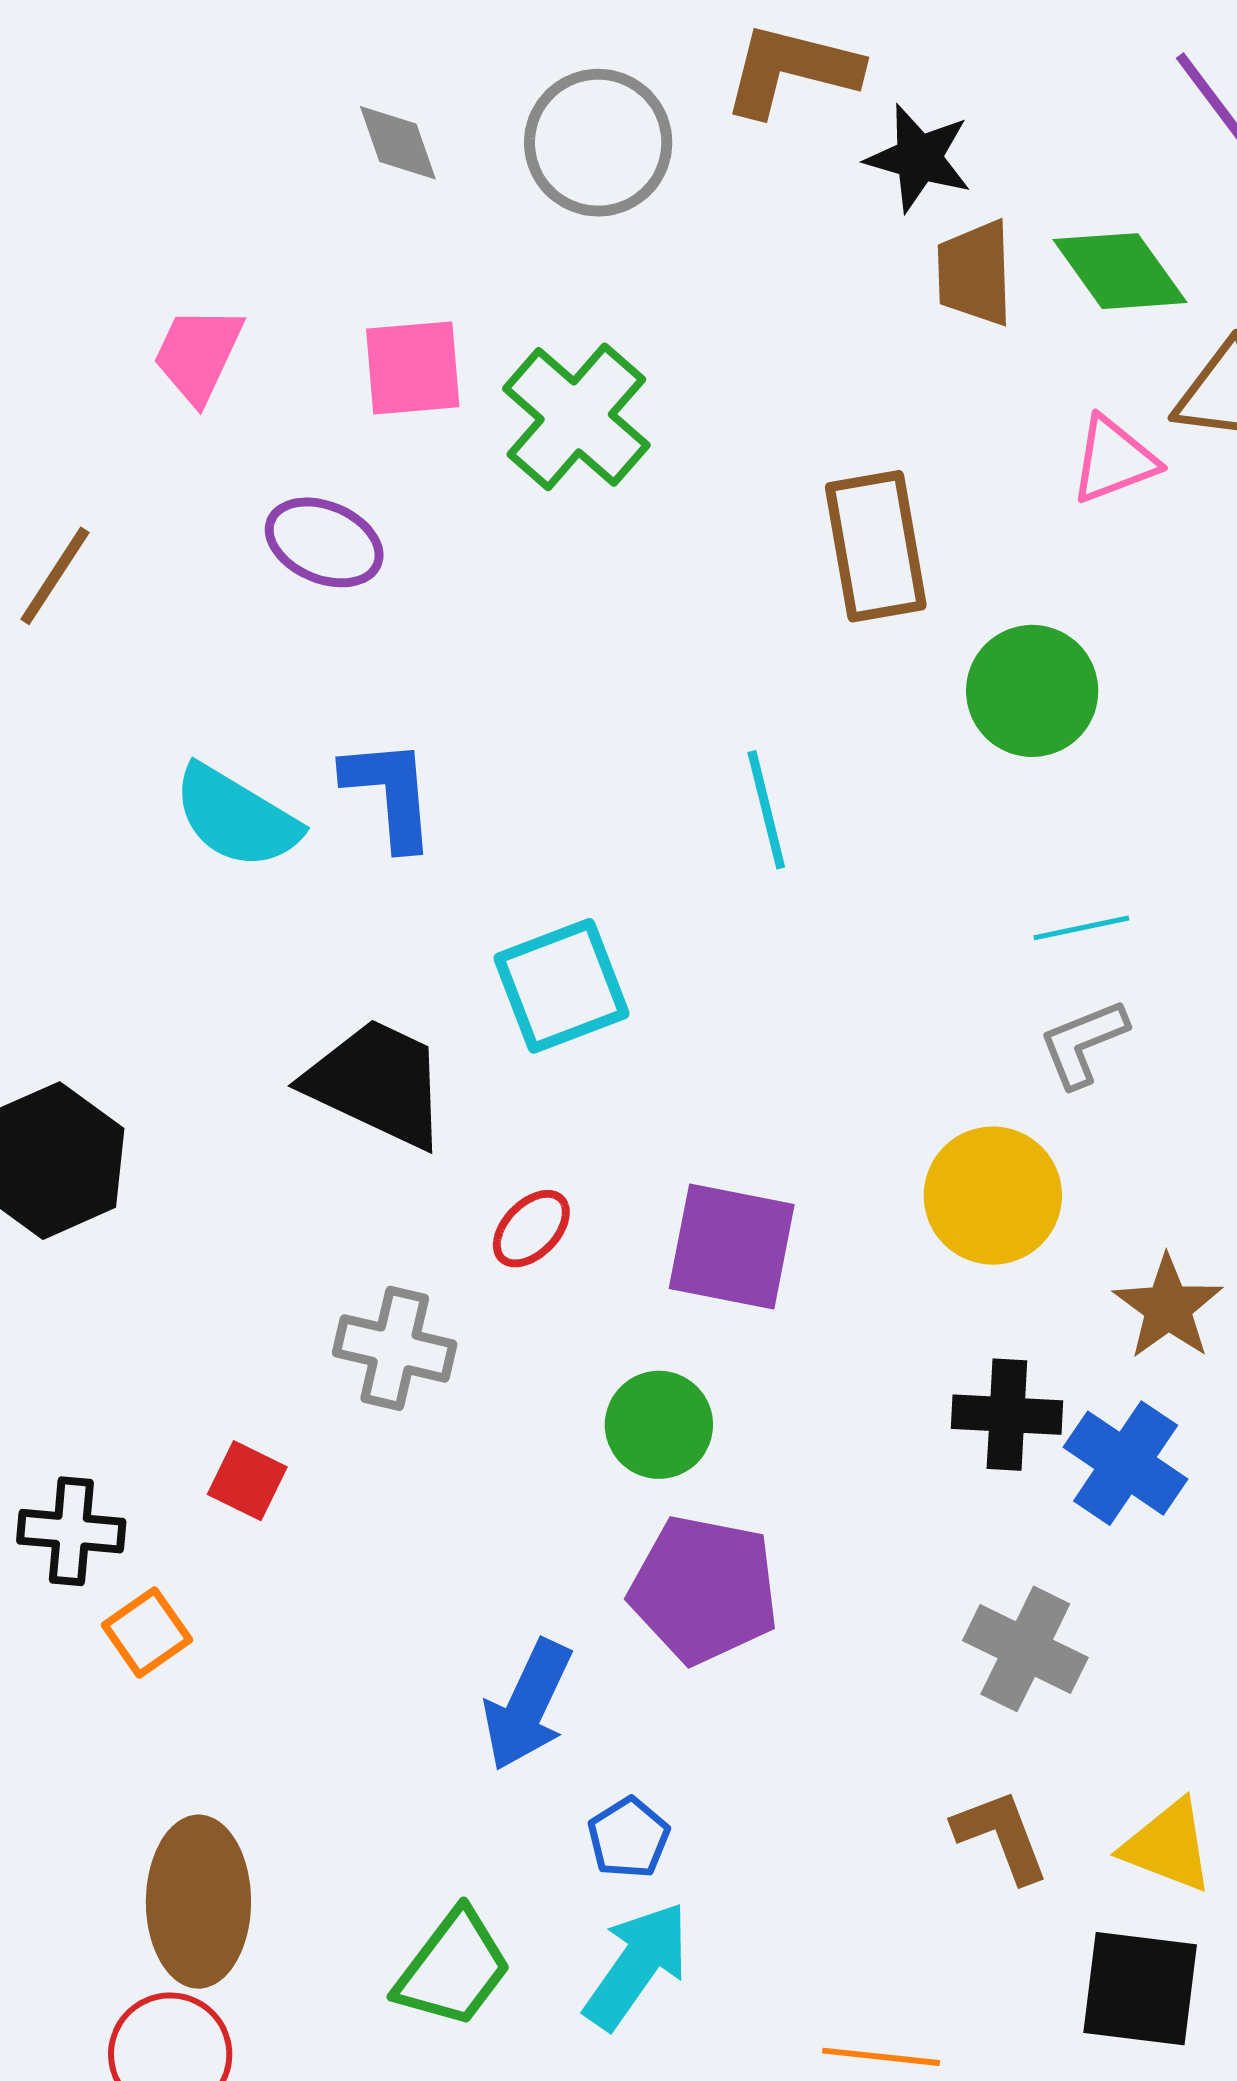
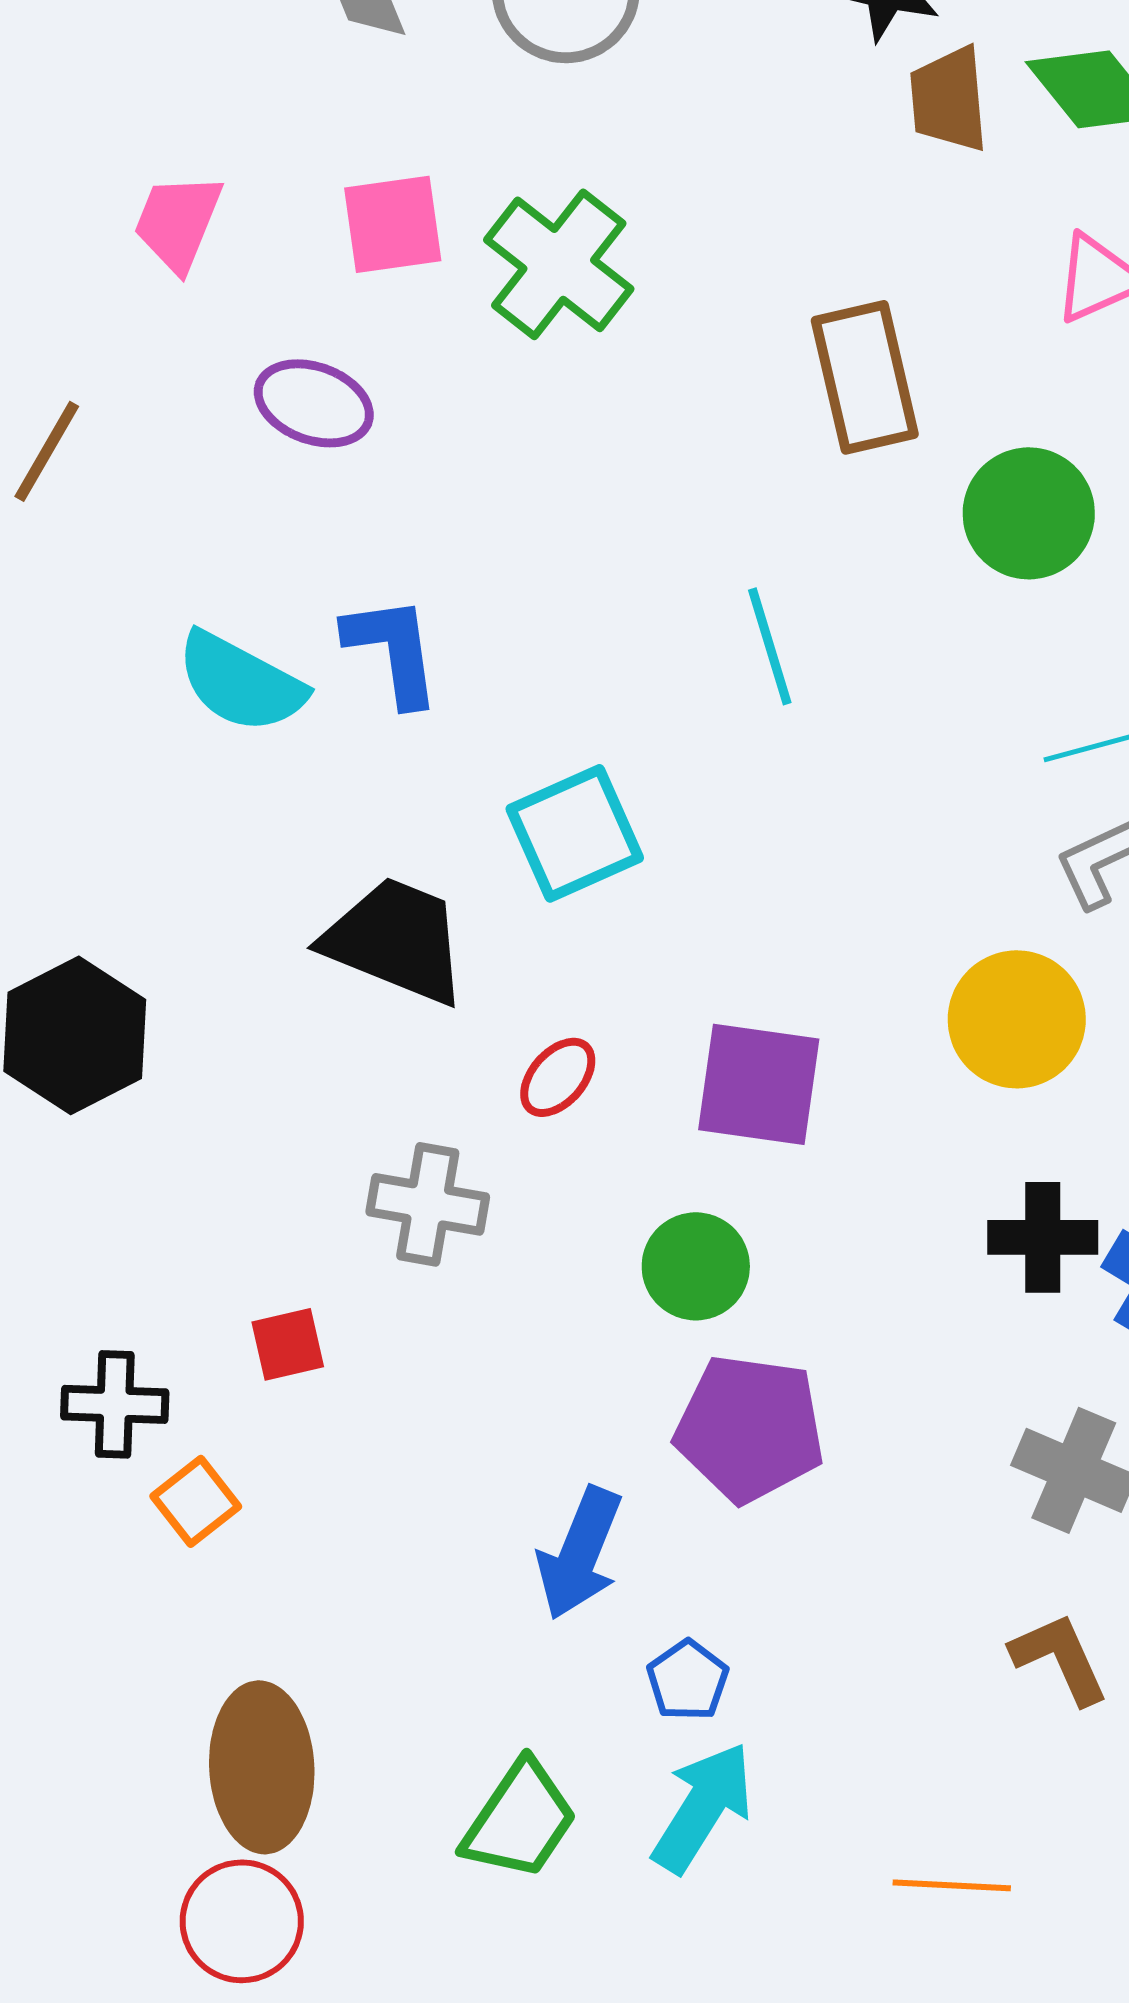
red square: (247, 1481) -> (288, 1344), turned -36

